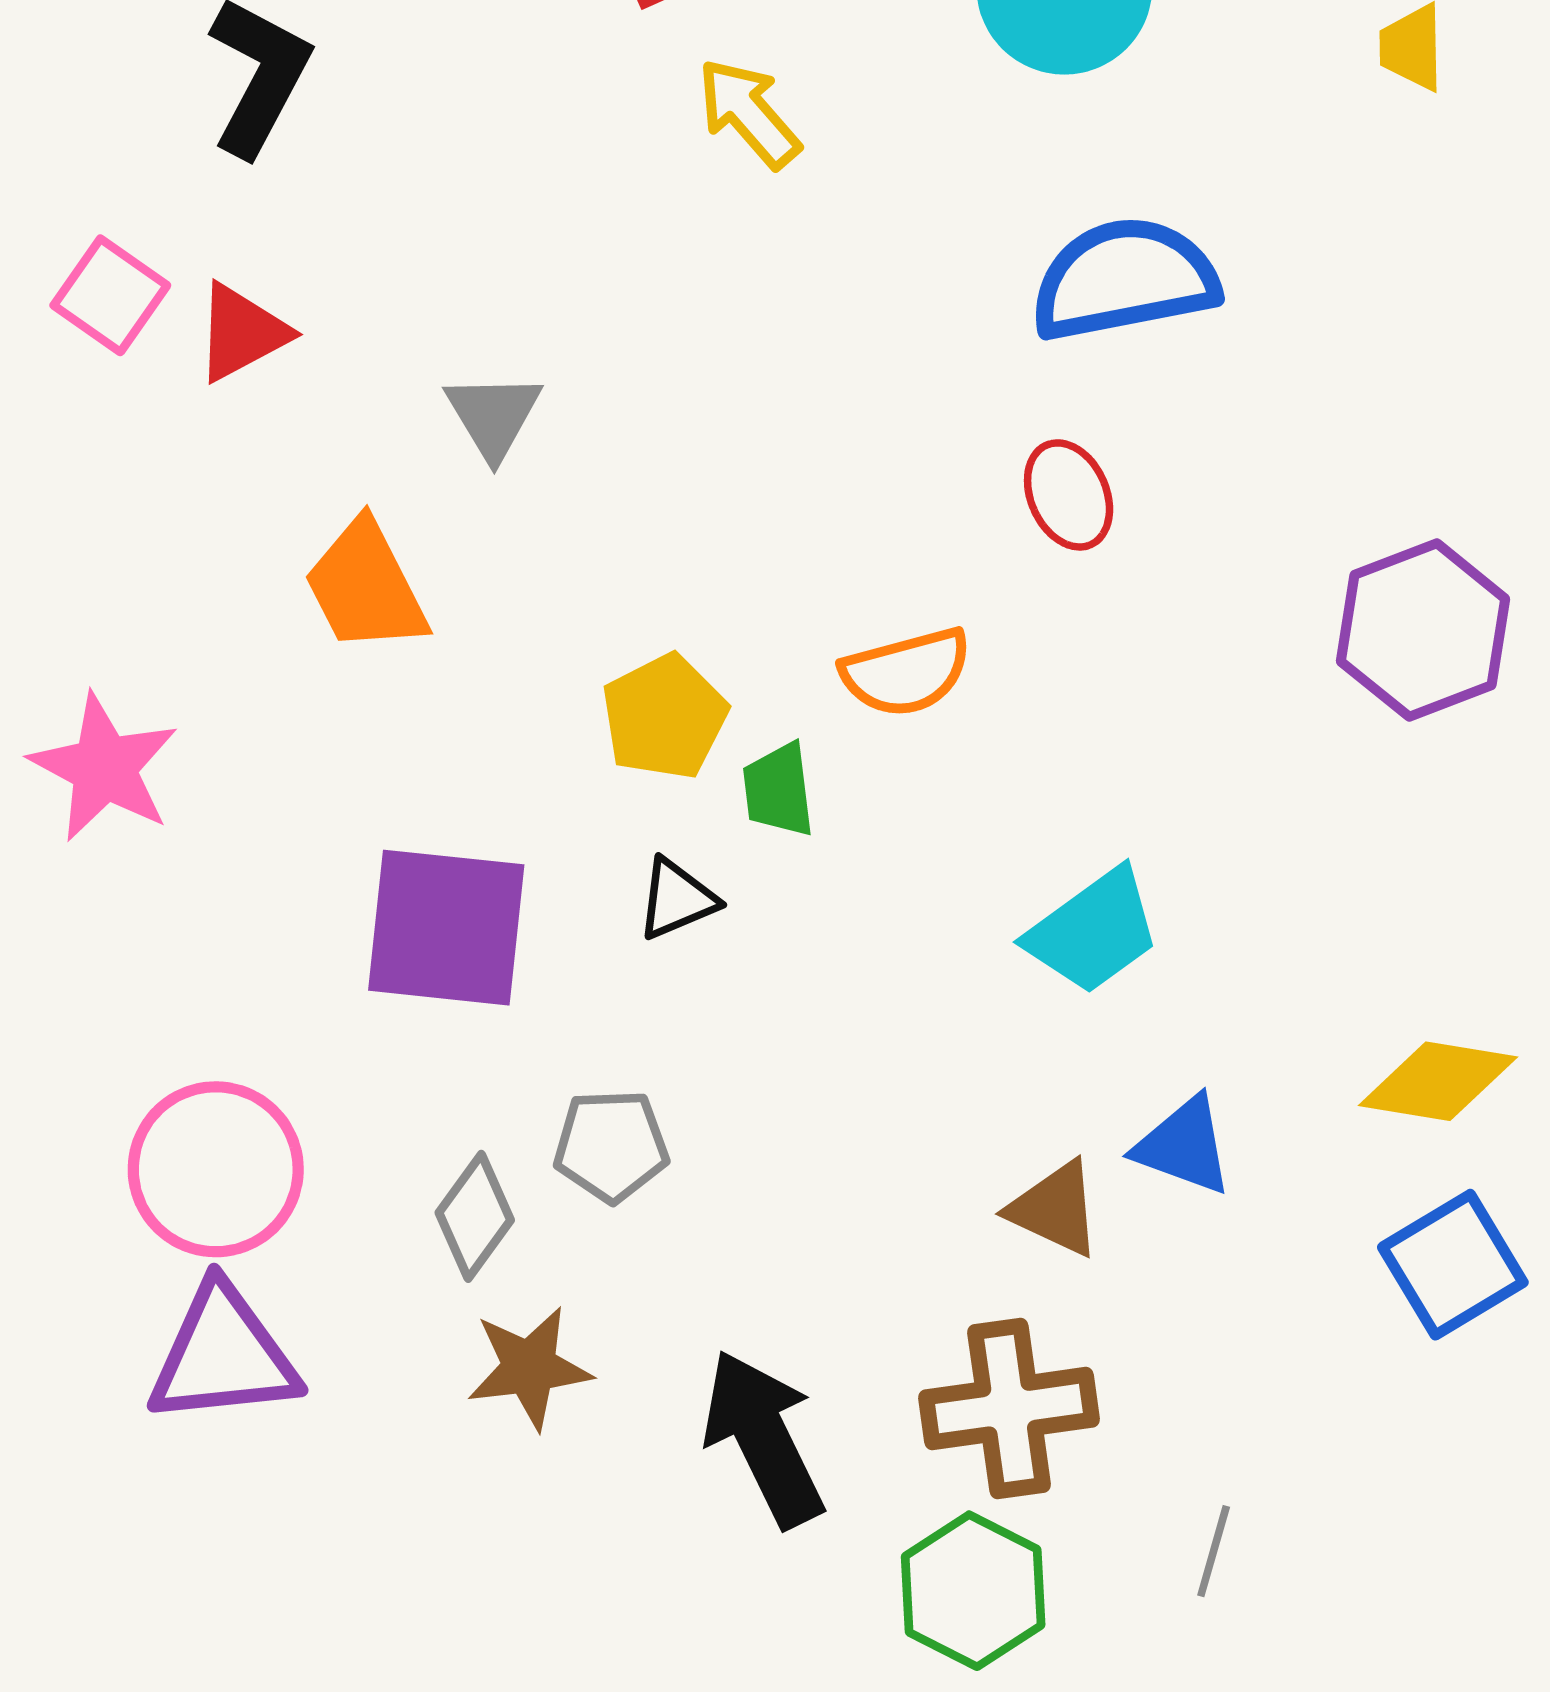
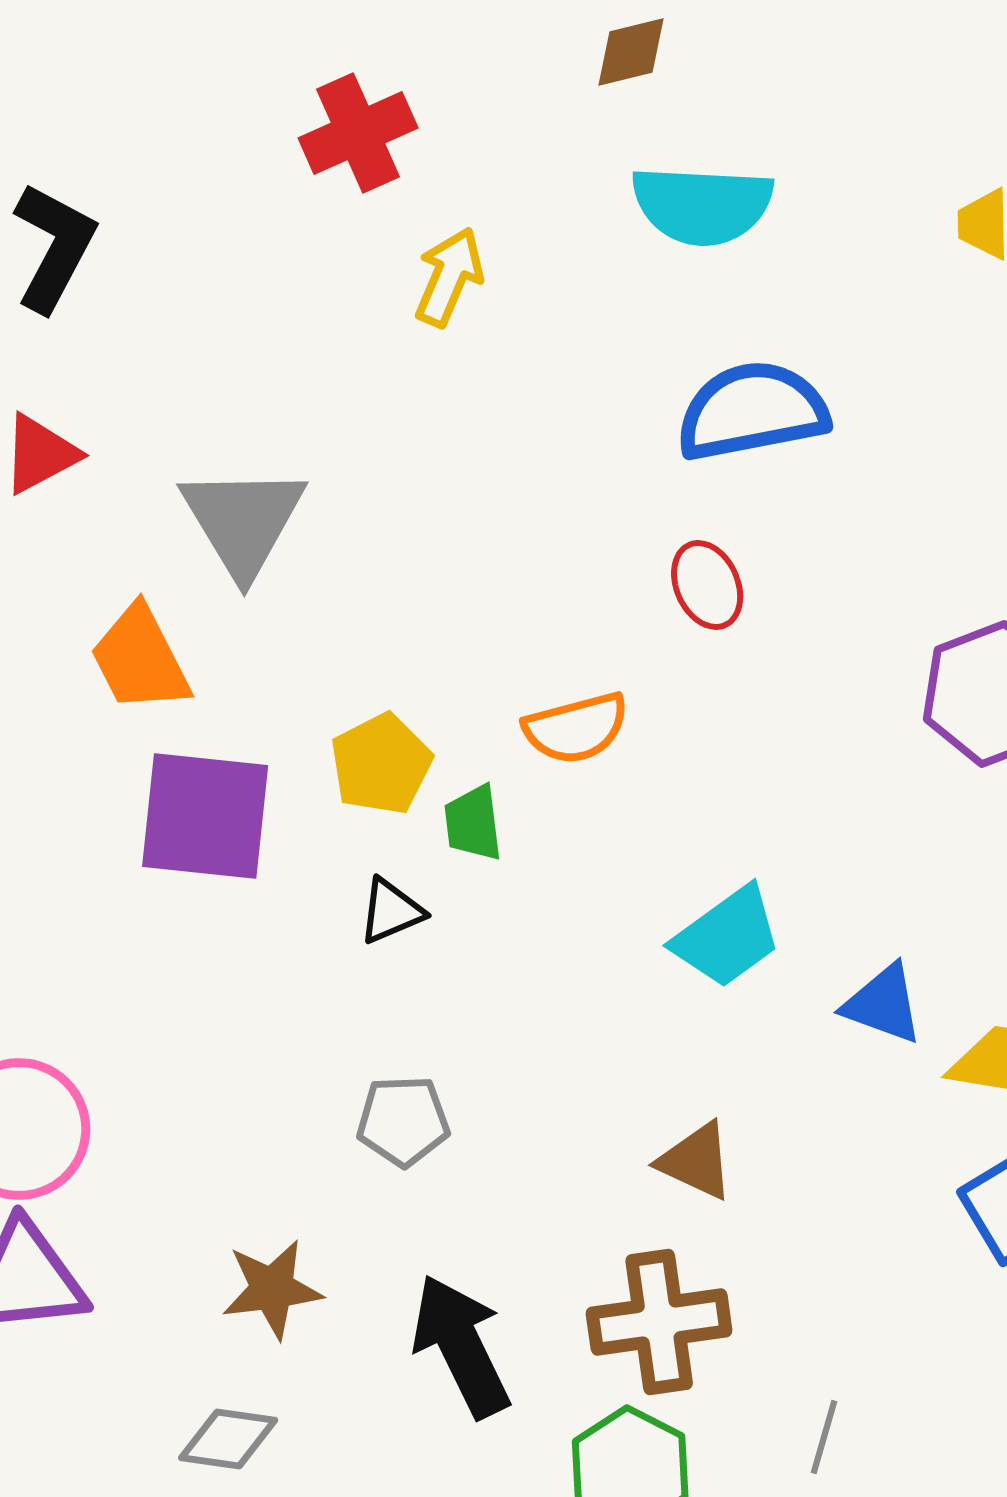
yellow arrow: (749, 113) -> (449, 277), turned 64
gray triangle: (493, 416) -> (243, 521), size x1.6
purple square: (446, 928) -> (205, 816), moved
gray pentagon: (611, 1146) -> (403, 1121), moved
blue triangle: (1184, 1146) -> (883, 1004), moved
gray diamond: (475, 1216) -> (228, 1439), moved, turned 62

